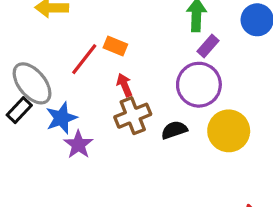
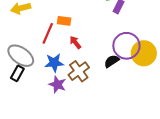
purple circle: (199, 85) -> (126, 46), moved
brown cross: (133, 116) -> (79, 71), moved
blue star: (61, 118) -> (54, 63), moved, turned 30

